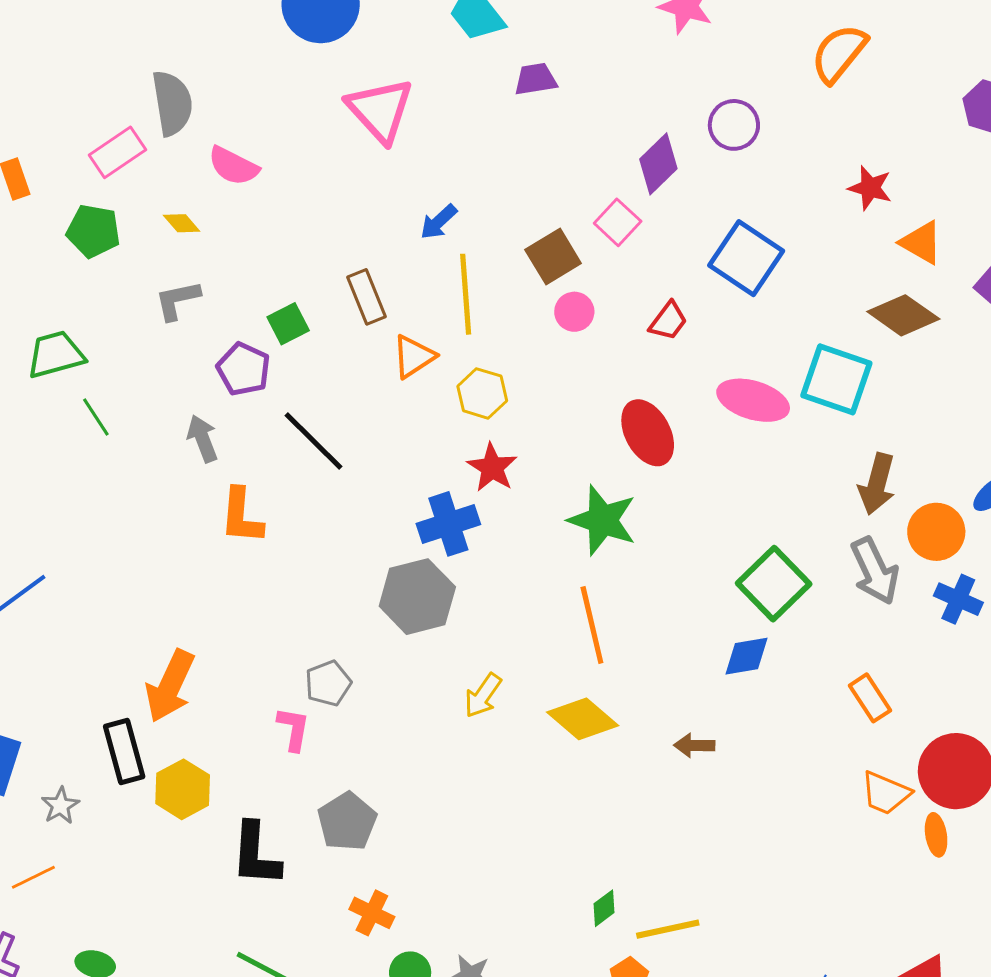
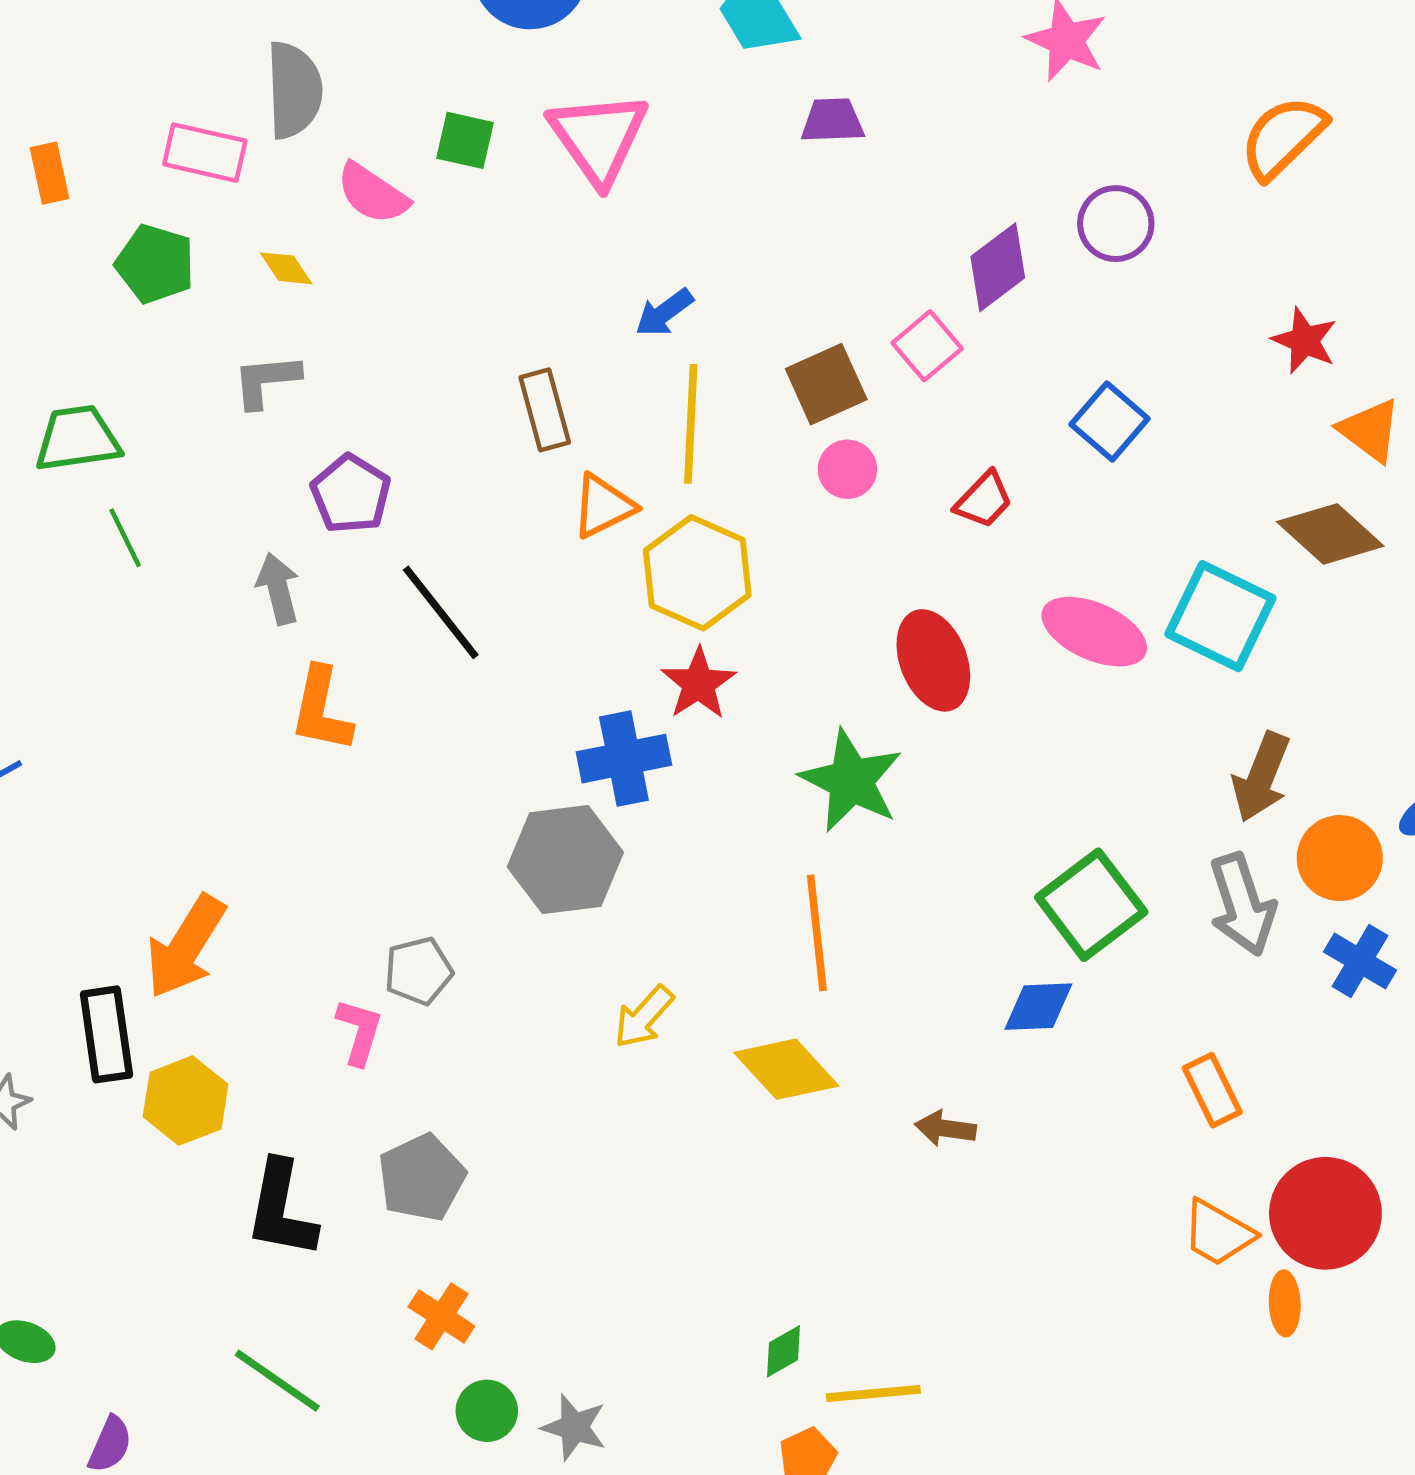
pink rectangle: (118, 152) -> (205, 153), turned 40
blue square: (746, 258) -> (1110, 421), size x0.7
green square: (288, 324) -> (465, 140), moved, turned 33
yellow hexagon: (482, 393) -> (697, 573), size x1.5

